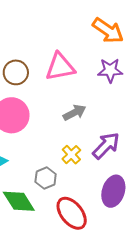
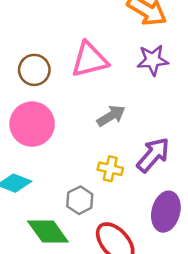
yellow cross: (71, 155) -> (110, 169), turned -30

